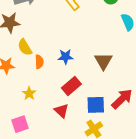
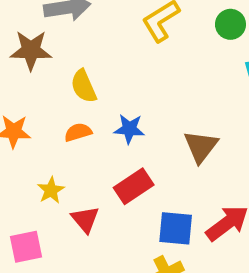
yellow semicircle: (25, 47) -> (84, 86), moved
orange semicircle: (39, 62) -> (78, 132), turned -112
red triangle: (62, 111) -> (85, 219), moved

